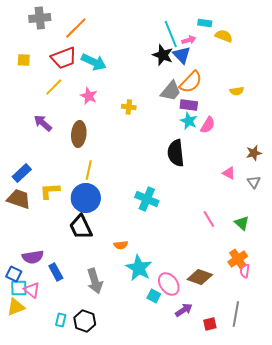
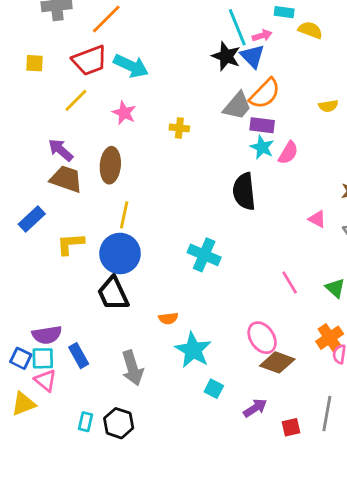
brown trapezoid: (19, 199) -> (66, 179), moved
pink ellipse: (169, 284) -> (262, 338), moved
cyan square: (19, 288) -> (43, 358), moved

